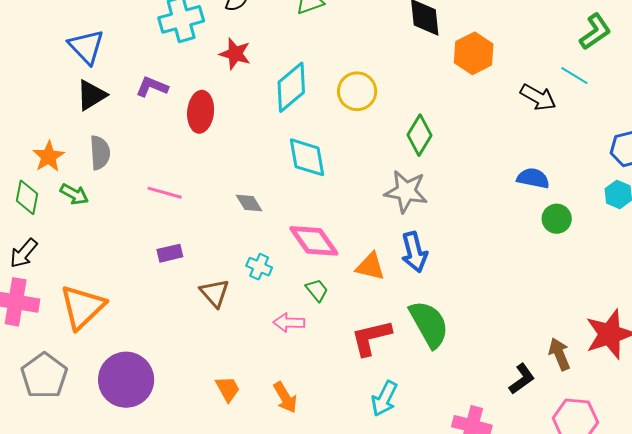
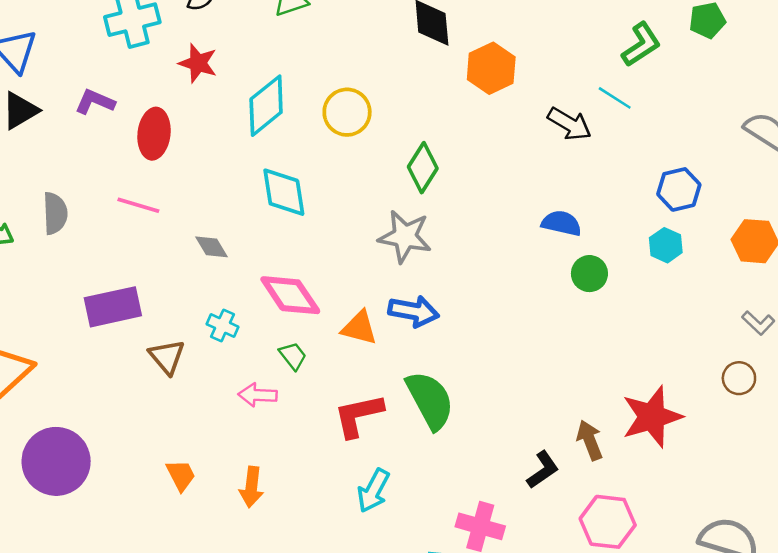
gray semicircle: (100, 153) -> (55, 213), moved
pink line: (165, 193) -> (138, 205), moved
blue arrow: (414, 252) -> (414, 311), turned -66
purple rectangle: (170, 253) -> (113, 307), size x1.8
orange arrow: (285, 397) -> (251, 487), turned 36

